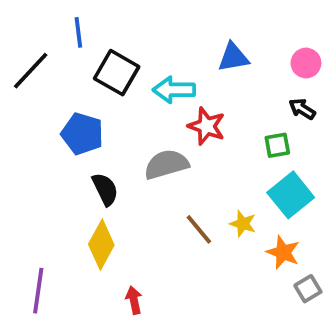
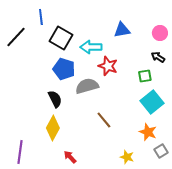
blue pentagon: (82, 134) -> (64, 69), moved
yellow star: (243, 224) -> (127, 157), moved
red arrow: (134, 300) -> (70, 157), turned -32

